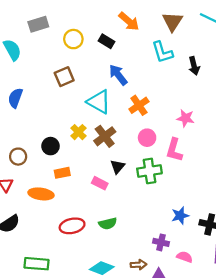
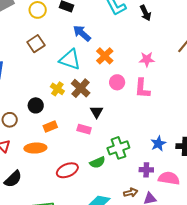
green cross: (149, 171) -> (118, 148), moved
pink semicircle: (185, 257) -> (169, 178), size x1.5

